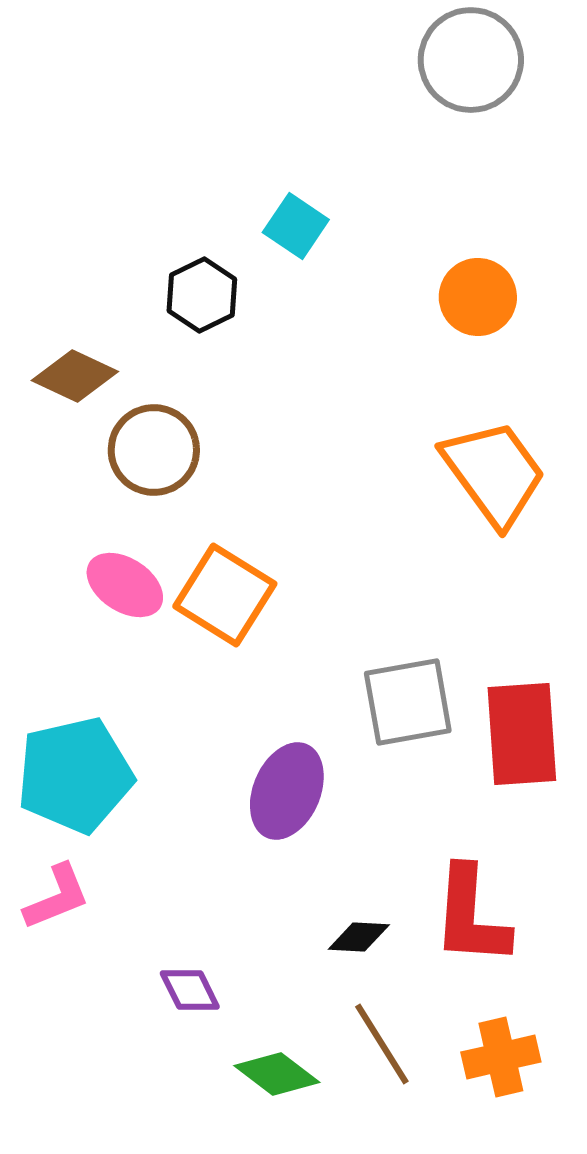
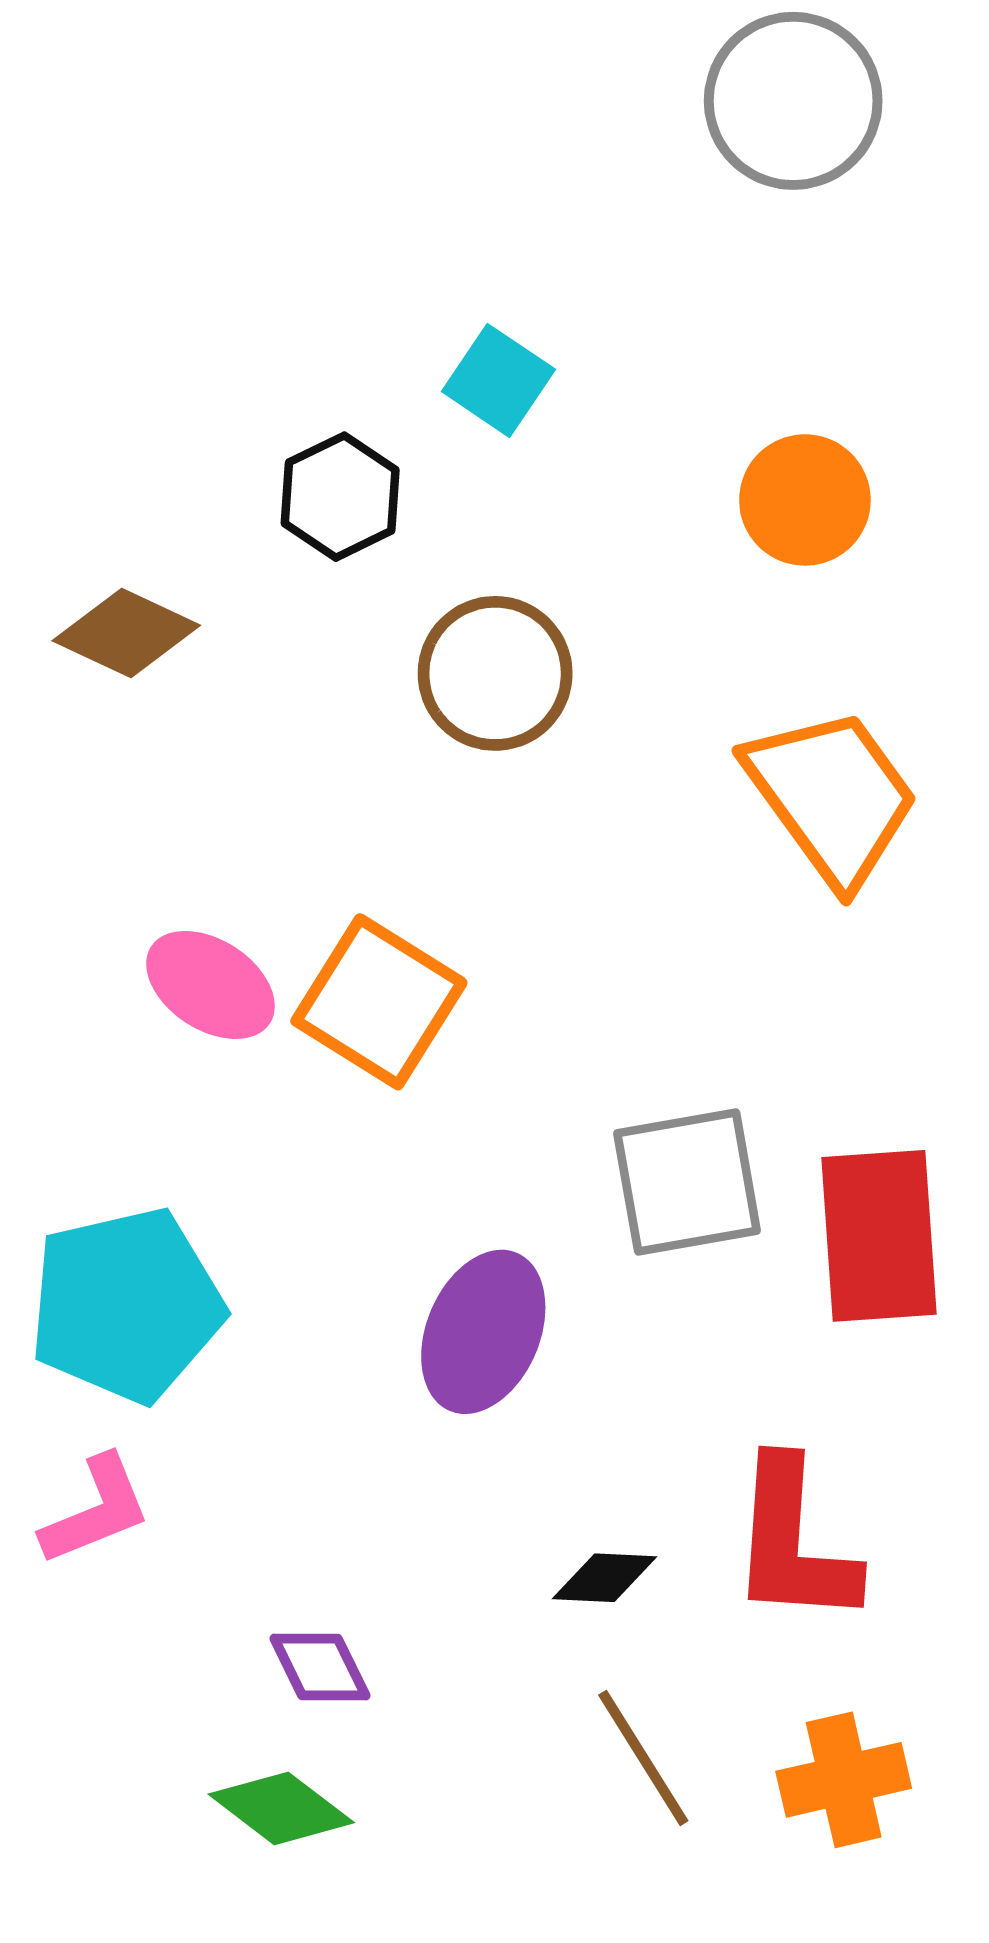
brown circle: (154, 450) -> (495, 673), moved
green diamond: (277, 1074) -> (281, 1808), moved

